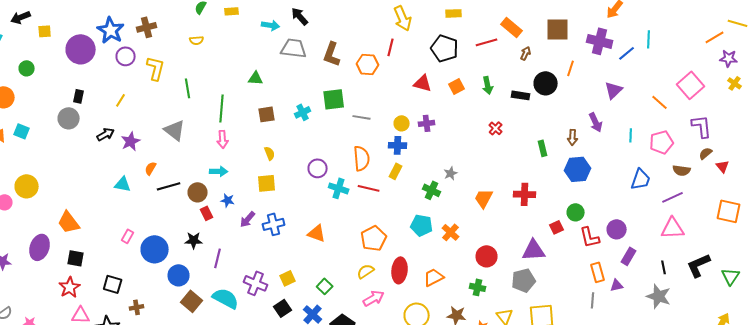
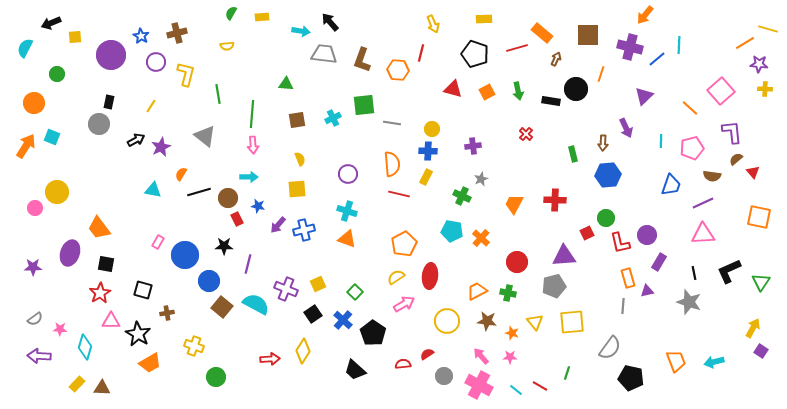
yellow arrow: (403, 18) -> (433, 24), size x0.7
blue star: (111, 30) -> (141, 36), size x0.6
yellow cross: (735, 83) -> (765, 89), turned -32
purple cross: (427, 123) -> (473, 146), moved
cyan cross: (339, 188) -> (347, 211), moved
orange trapezoid: (434, 277) -> (477, 291), moved

